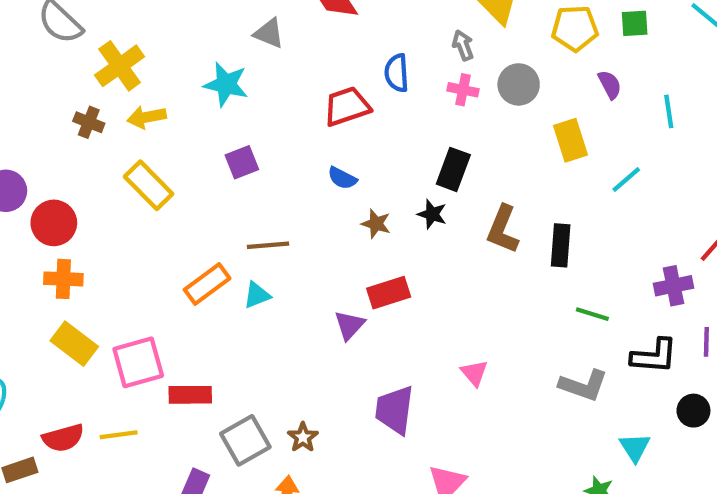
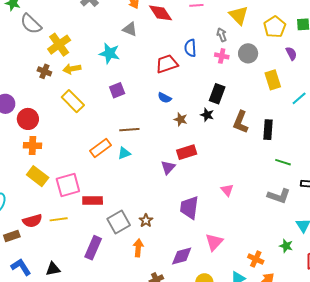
yellow pentagon: (575, 28) -> (275, 27), turned -30

